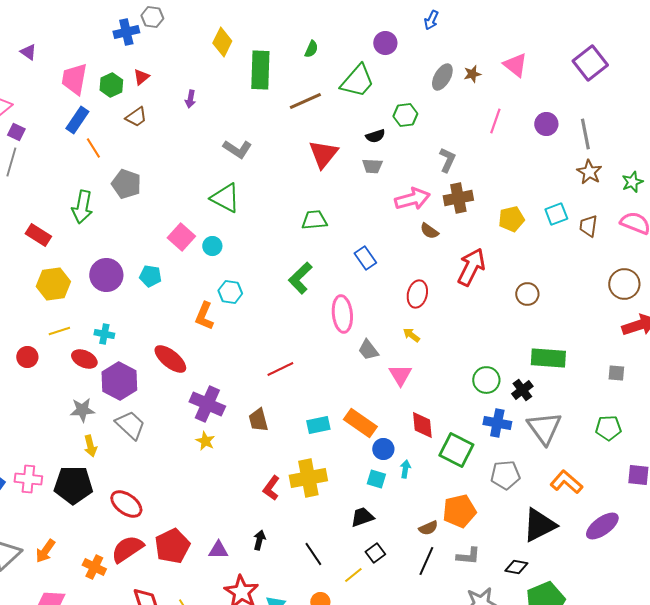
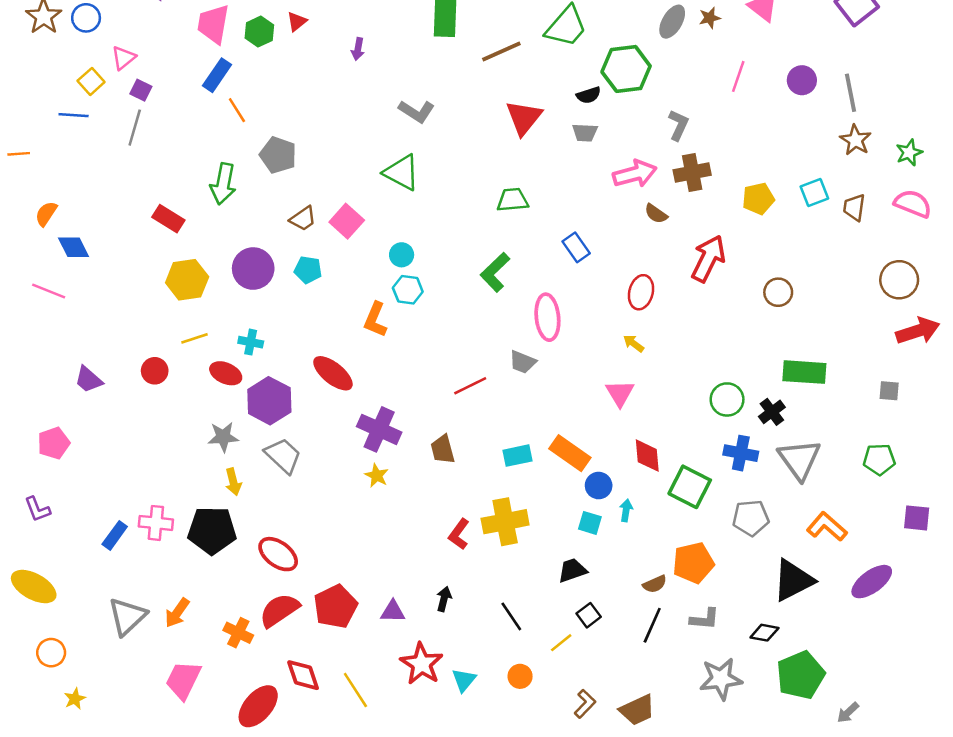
green hexagon: (405, 115) -> (626, 69), size x1.6
brown trapezoid: (136, 117) -> (303, 219), moved
cyan circle: (212, 246) -> (402, 255), moved
gray trapezoid: (368, 350) -> (523, 362), moved, turned -30

